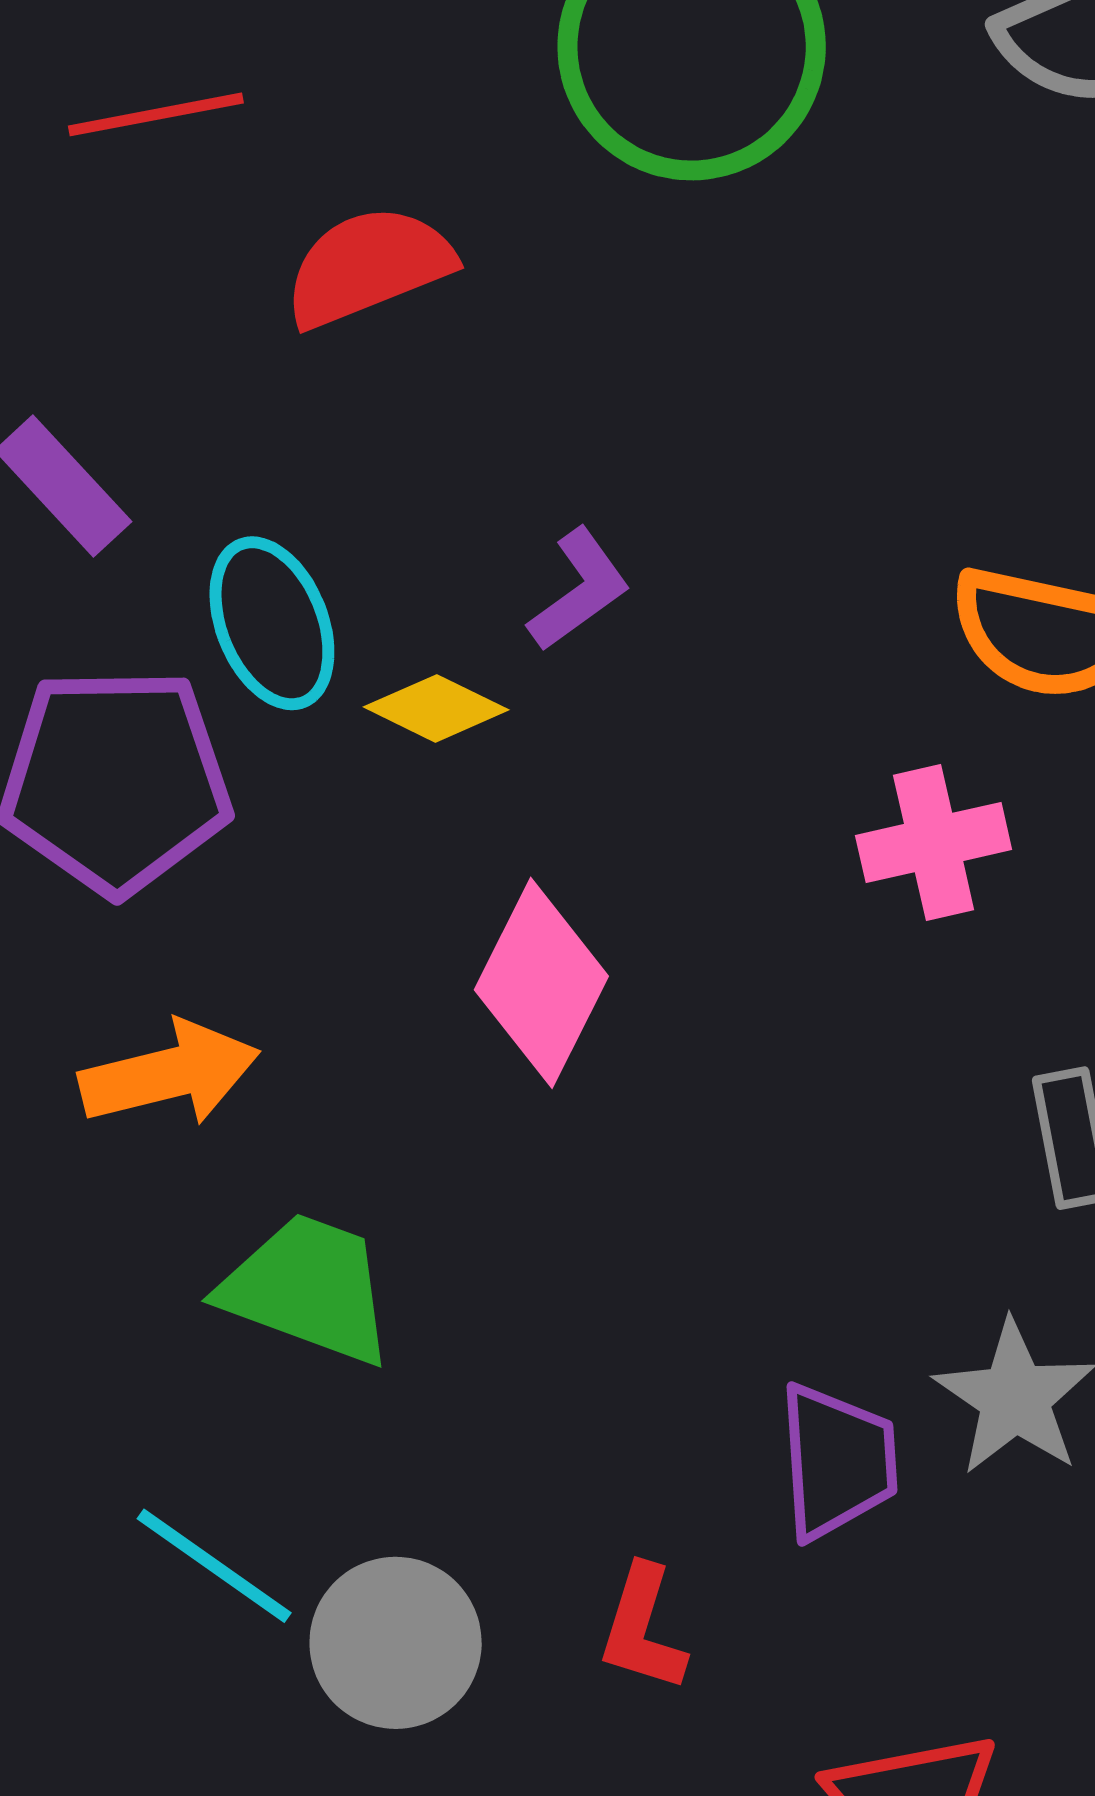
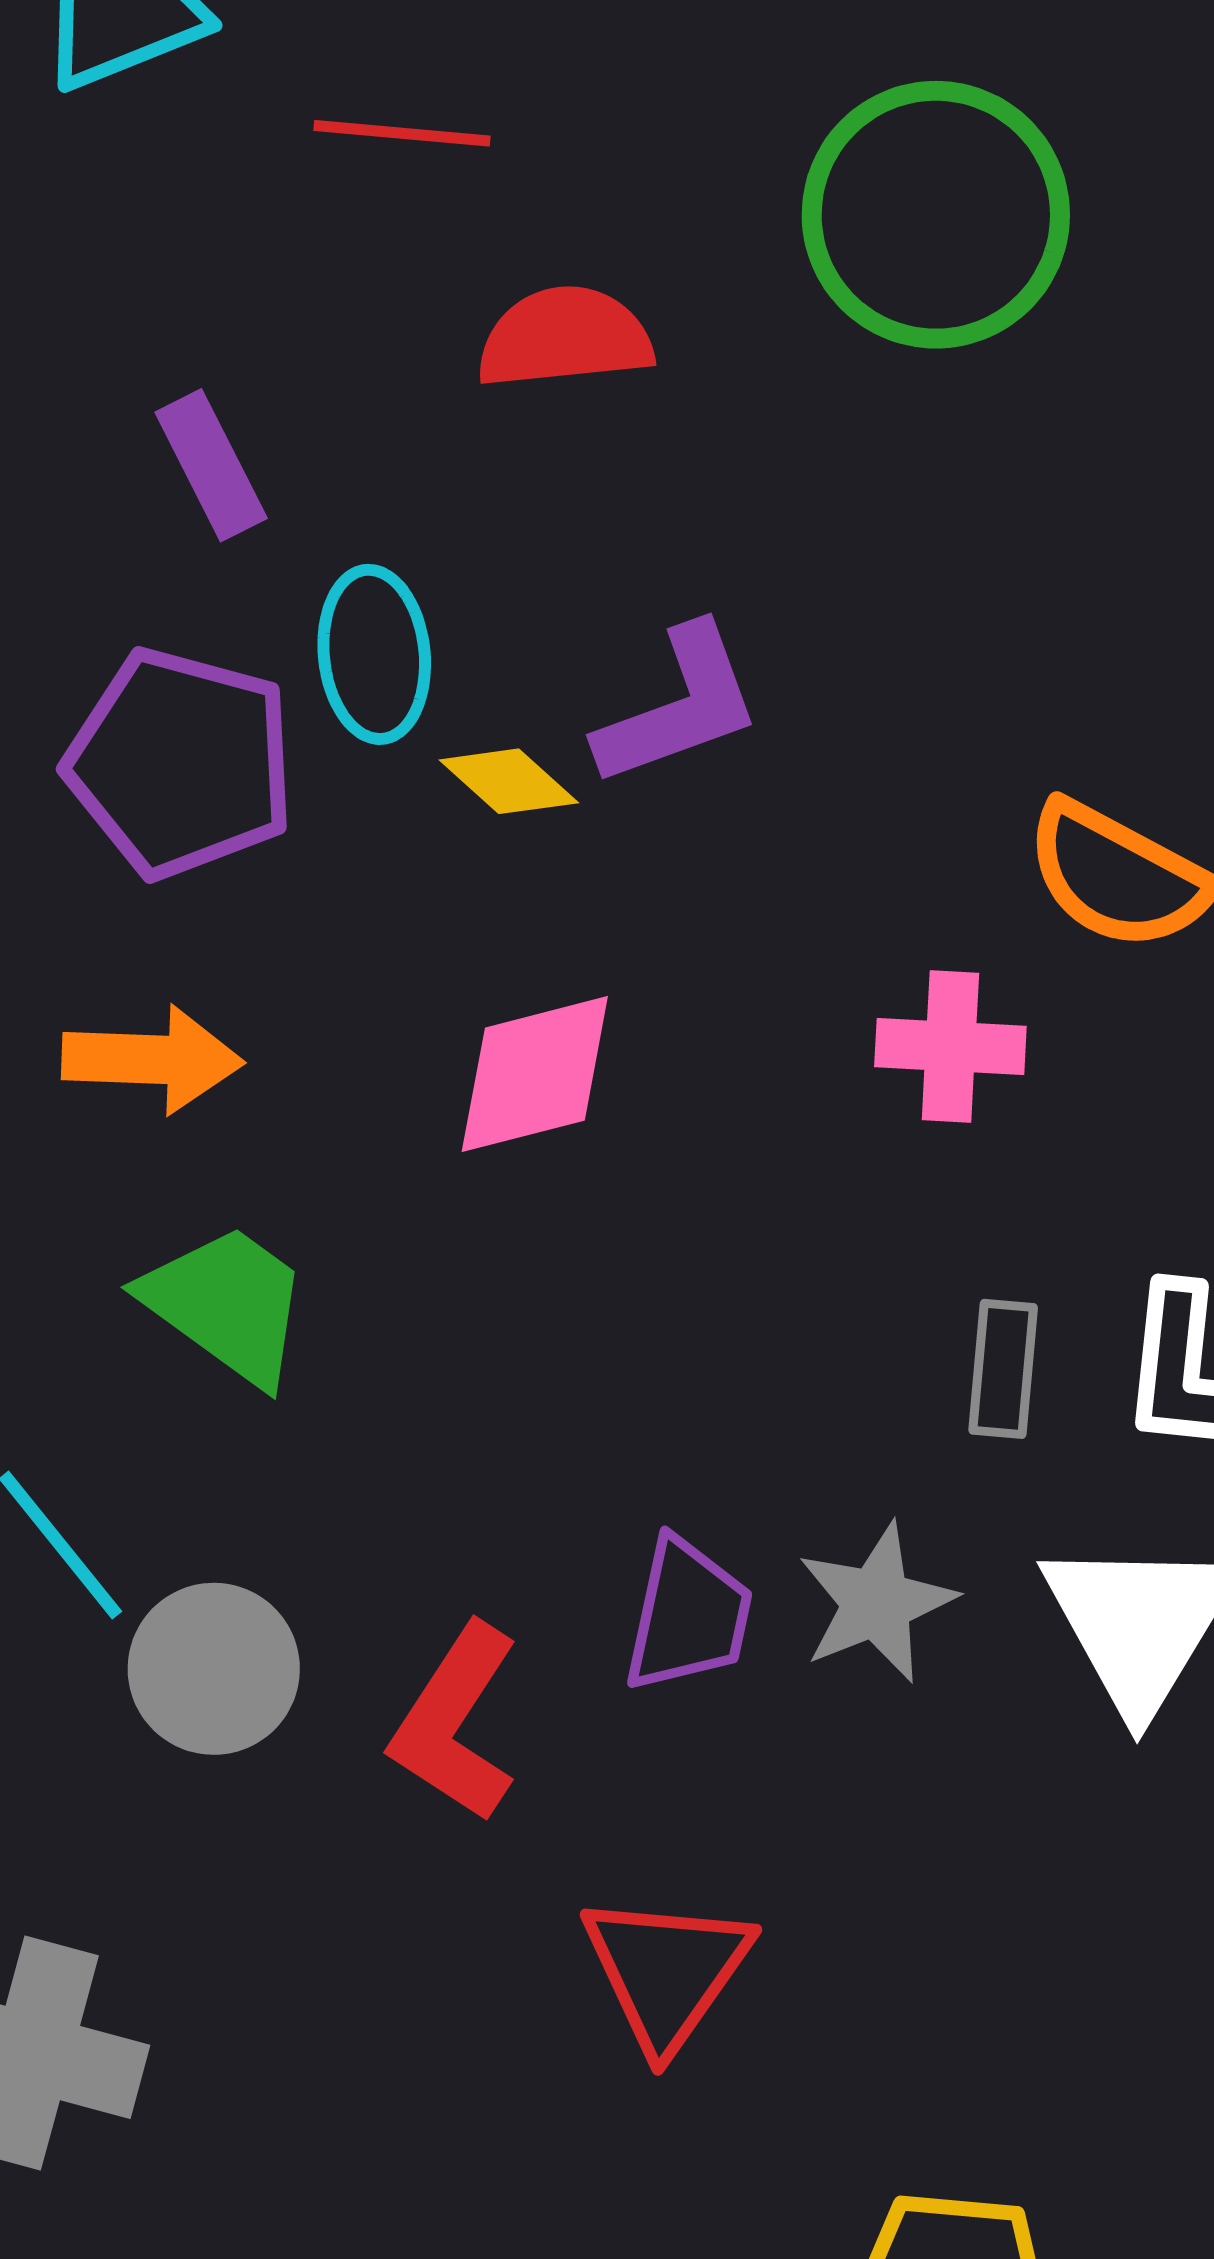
purple L-shape: (579, 590) -> (679, 706), size x1.5
pink diamond: (541, 983) -> (535, 1074), turned 33
red L-shape: (643, 1628) -> (455, 1723), size x1.5

